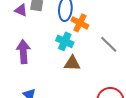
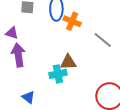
purple triangle: (21, 10) -> (12, 33), moved
cyan cross: (65, 41) -> (58, 74), moved, turned -30

